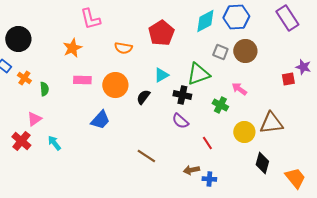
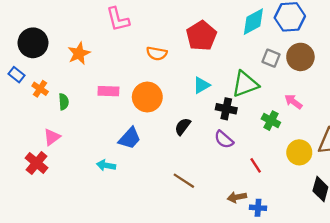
orange star: (72, 48) -> (79, 53), moved
black semicircle: (143, 97) -> (183, 126), moved
cyan arrow: (54, 143) -> (106, 165), moved, turned -42

